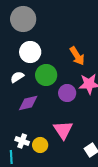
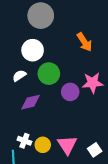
gray circle: (23, 19) -> (41, 16), moved
orange arrow: (77, 56) -> (84, 42), moved
pink triangle: (63, 130) -> (67, 145), moved

